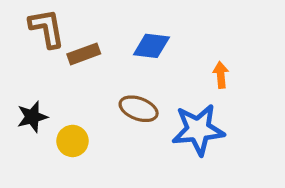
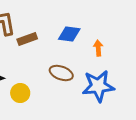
orange arrow: (221, 75) -> (98, 48), moved

